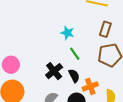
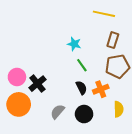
black cross: (54, 71) -> (37, 84), moved
orange cross: (90, 86) -> (101, 89), moved

